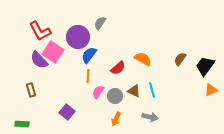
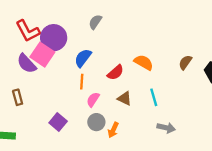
purple circle: (78, 37) -> (54, 38), moved
brown triangle: (134, 91) -> (125, 98), moved
gray circle: (115, 96) -> (96, 122), moved
gray arrow: (150, 117) -> (166, 128), moved

